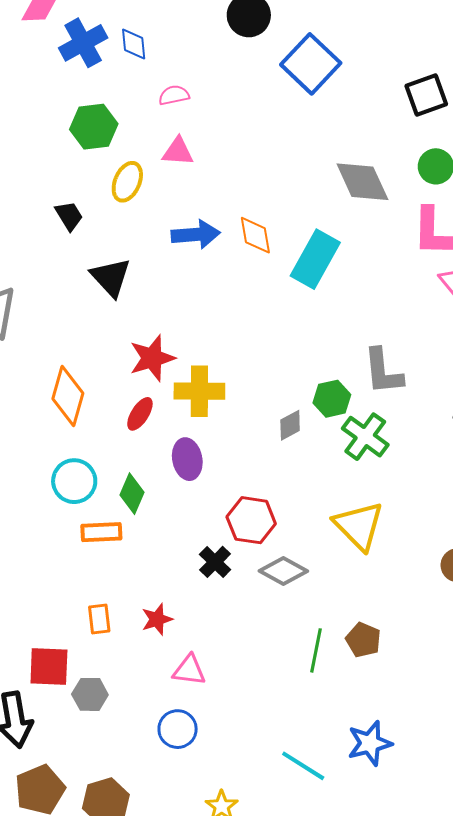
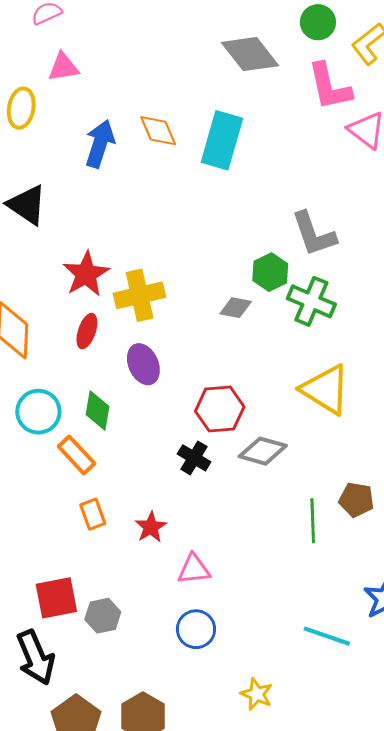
blue arrow: (196, 234) -> (100, 144), turned -54
gray diamond: (290, 425) -> (236, 308), turned 52
orange rectangle: (101, 532) -> (77, 455), turned 63
orange rectangle: (99, 619) -> (93, 514), moved

